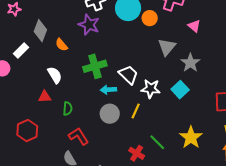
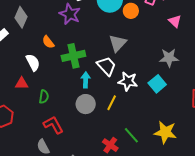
orange semicircle: (62, 45) -> (48, 42), moved
gray triangle: (167, 47) -> (118, 43), moved
gray star: (190, 63) -> (169, 58), turned 30
cyan arrow: (108, 90) -> (86, 80), turned 91
yellow star: (191, 137) -> (165, 132), turned -30

